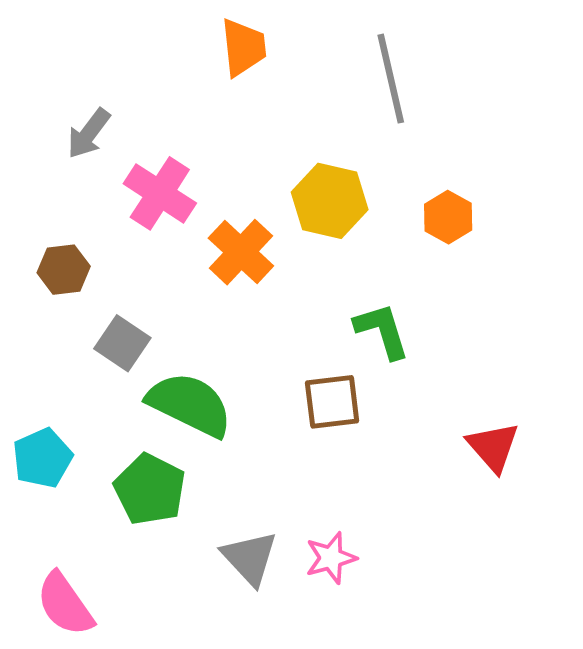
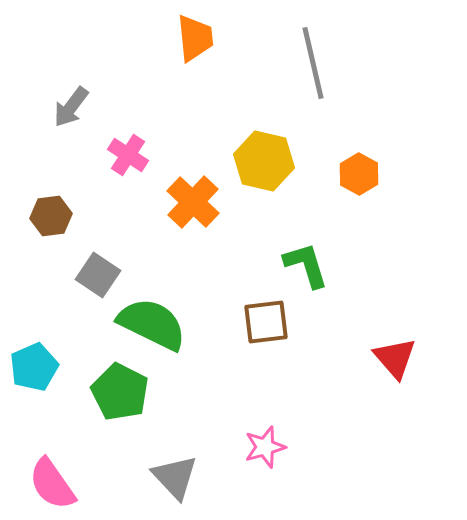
pink cross: (160, 193) -> (128, 155), size x0.7
gray triangle: (250, 558) -> (175, 477), moved

